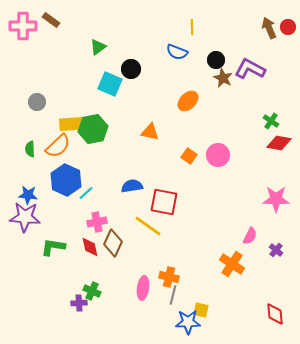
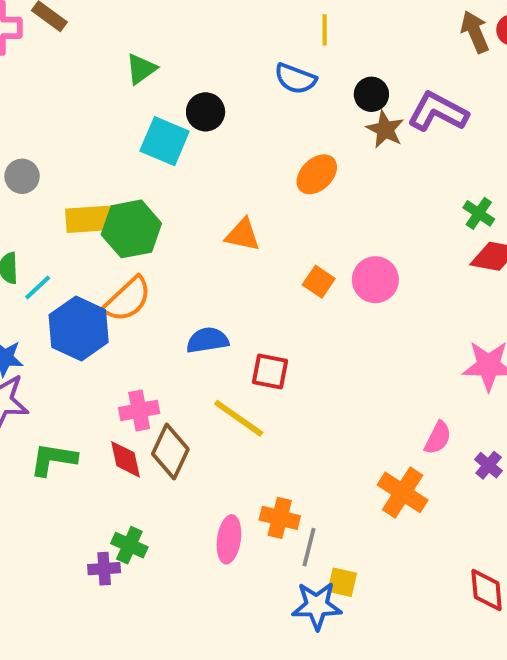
orange semicircle: (58, 146) -> (127, 299), moved
cyan line: (86, 193) -> (38, 288), moved
red square: (164, 202) -> (270, 371), size x0.7
gray line: (173, 295) -> (309, 547), moved

